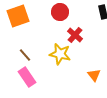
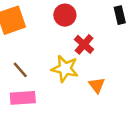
orange triangle: (94, 75) -> (97, 85), moved
pink rectangle: (27, 77) -> (23, 98), turned -60

